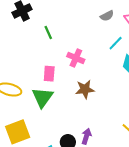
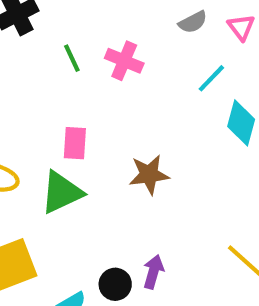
pink cross: (76, 58) -> (124, 61), moved
green triangle: (42, 97) -> (62, 192), turned 30

